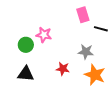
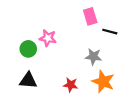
red star: (63, 69) -> (71, 85), moved

